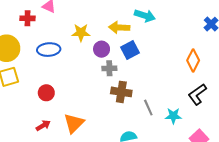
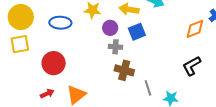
orange diamond: (193, 60) -> (195, 29), moved, turned 35
red circle: (46, 93) -> (54, 63), size x1.5
black L-shape: (197, 94) -> (192, 66), moved

